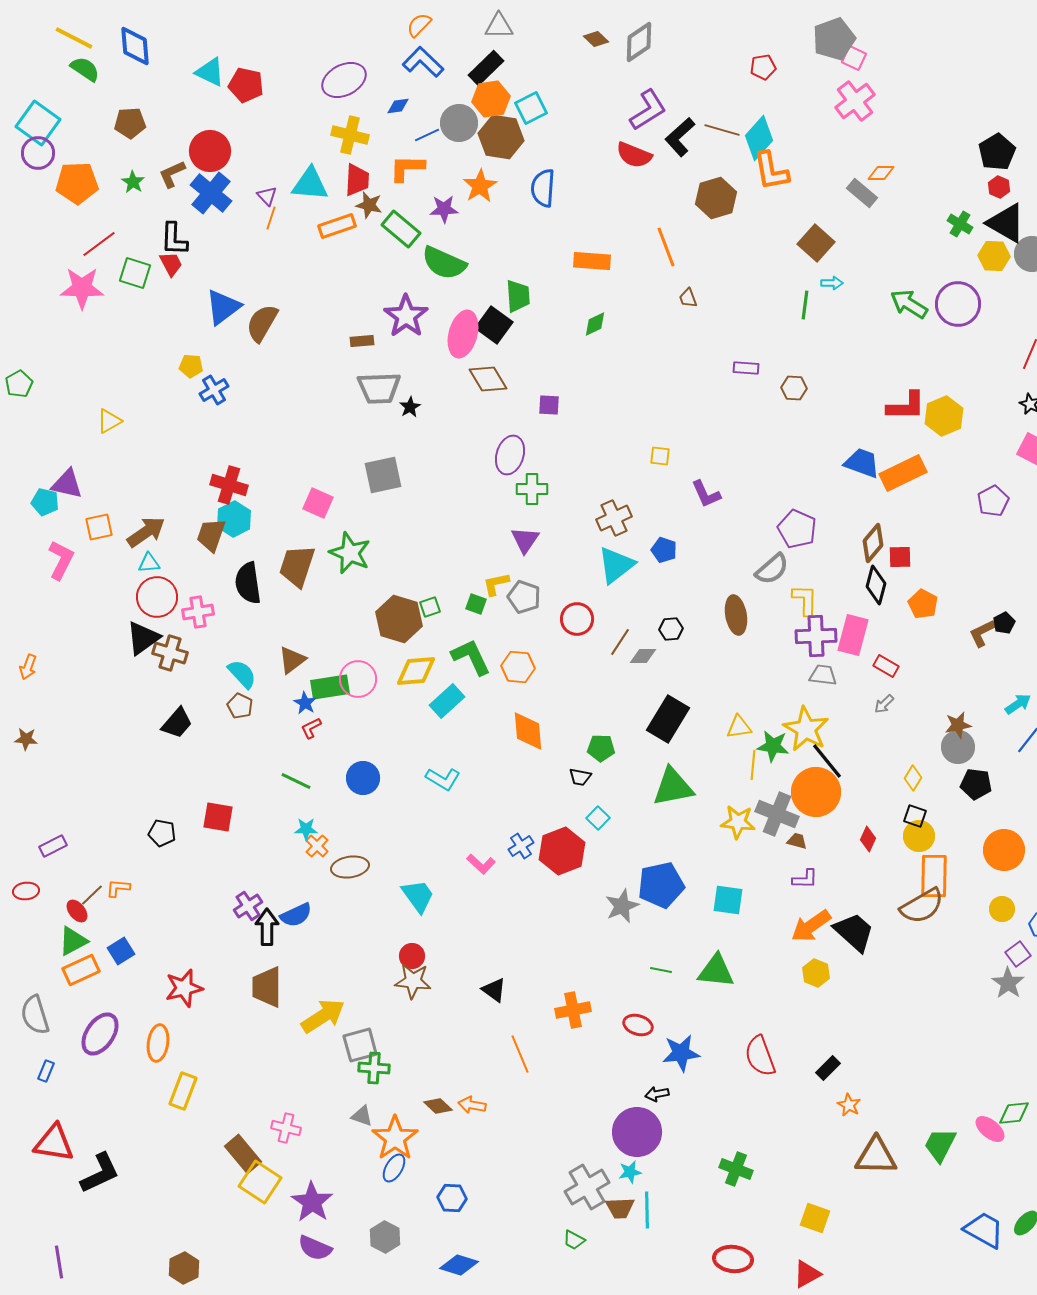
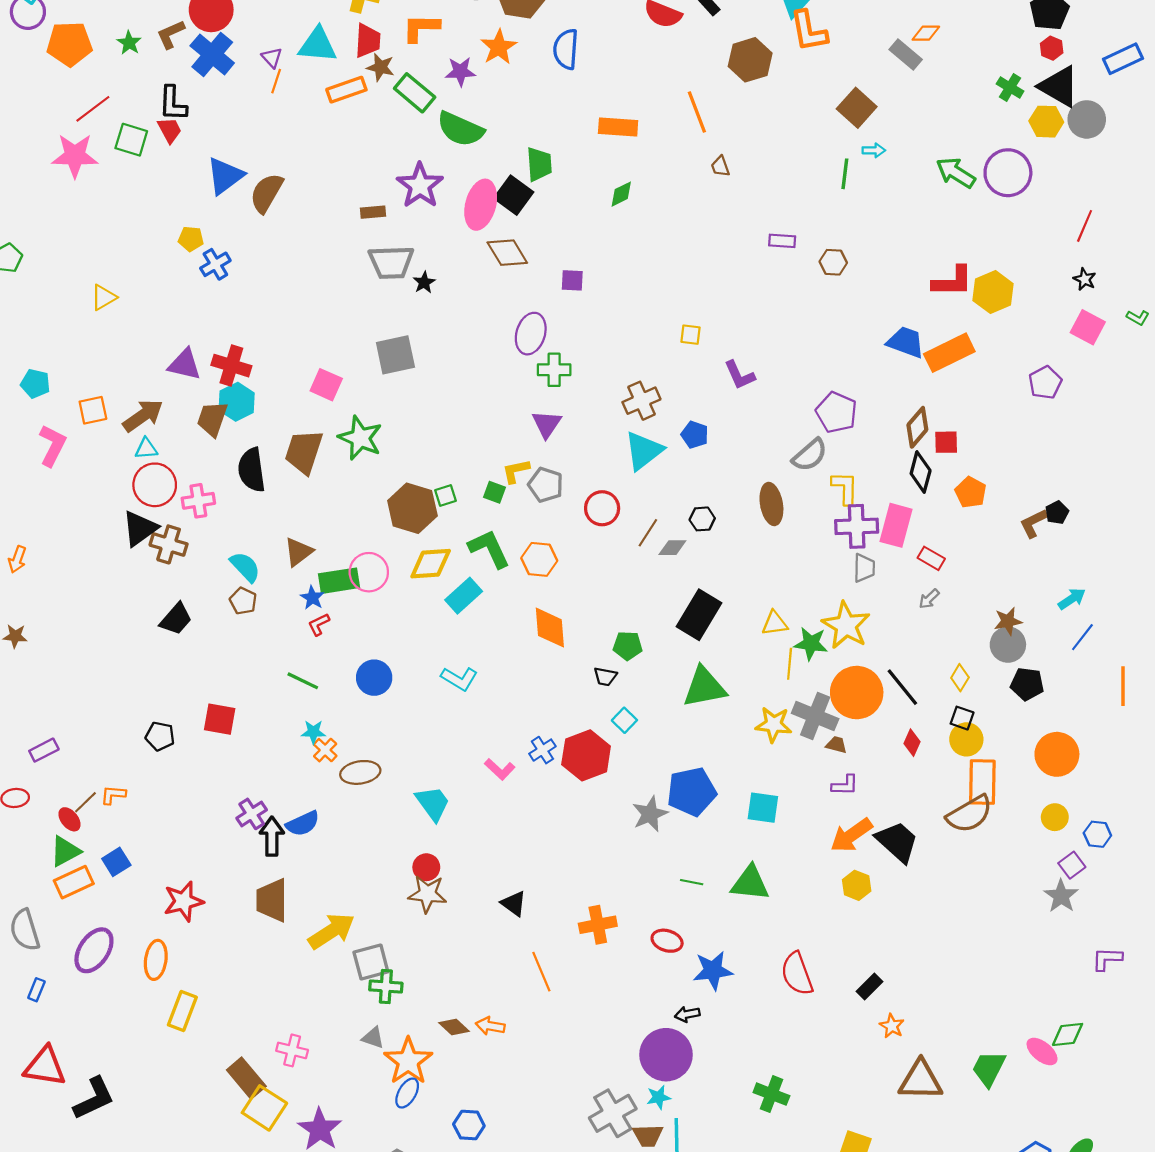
purple triangle: (67, 484) -> (185, 364), moved
gray trapezoid: (823, 675) -> (864, 568), turned 84
black line: (827, 761) -> (902, 687), moved

